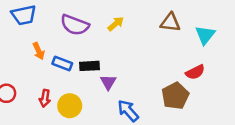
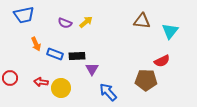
yellow arrow: (116, 24) -> (86, 22), moved
purple semicircle: (75, 25) -> (65, 23), size x0.6
brown pentagon: (175, 96) -> (146, 80), turned 30
red arrow: (45, 98) -> (41, 82), turned 88

